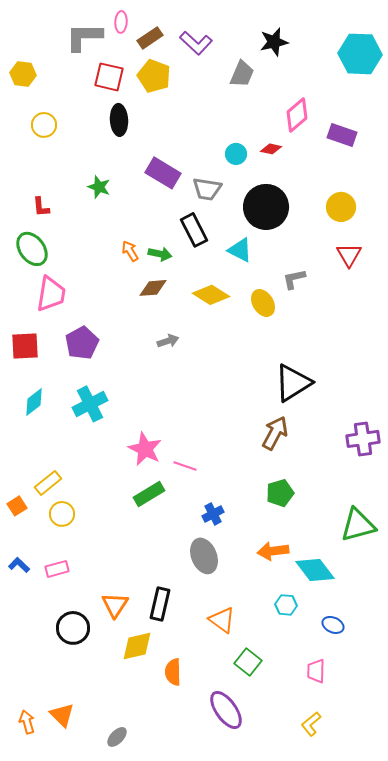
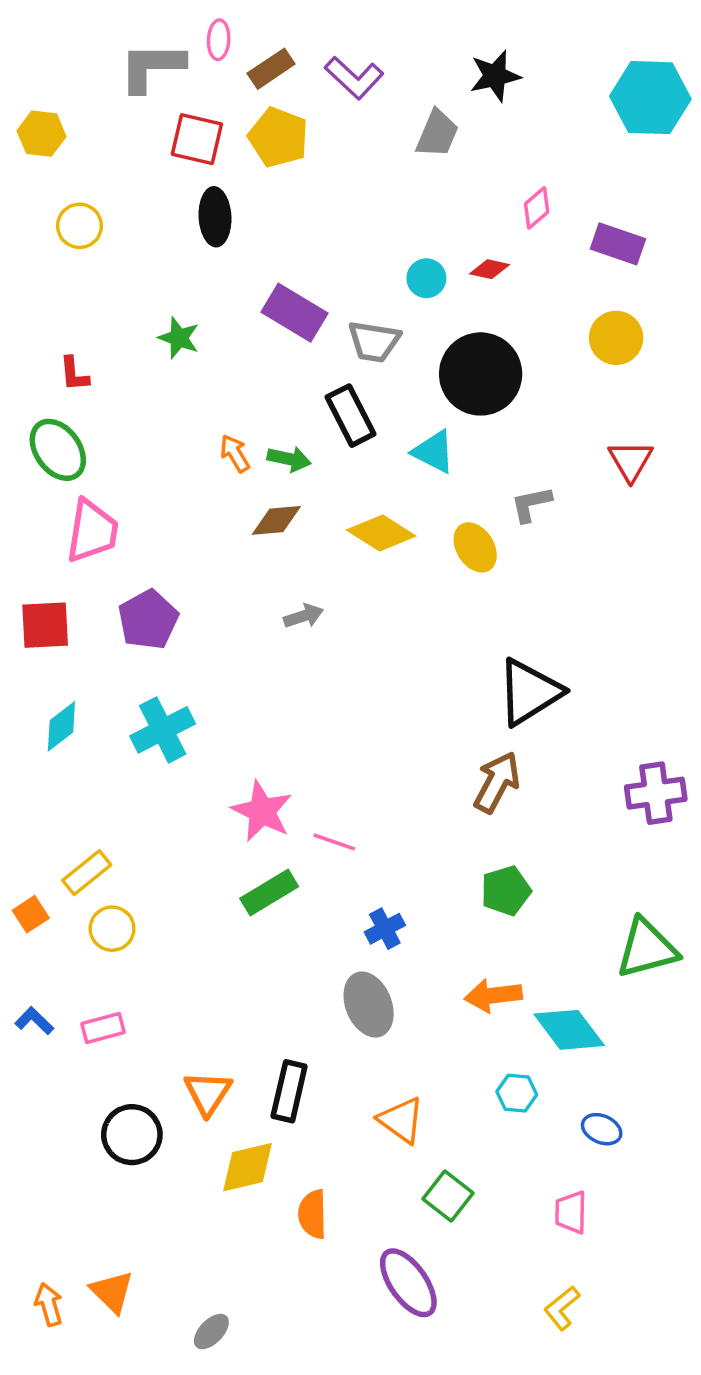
pink diamond: (297, 115) -> (537, 208), size x0.7
yellow circle: (341, 207) -> (616, 338), moved

